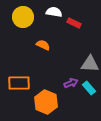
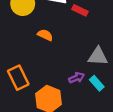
orange rectangle: (19, 83) -> (18, 78), turned 65

